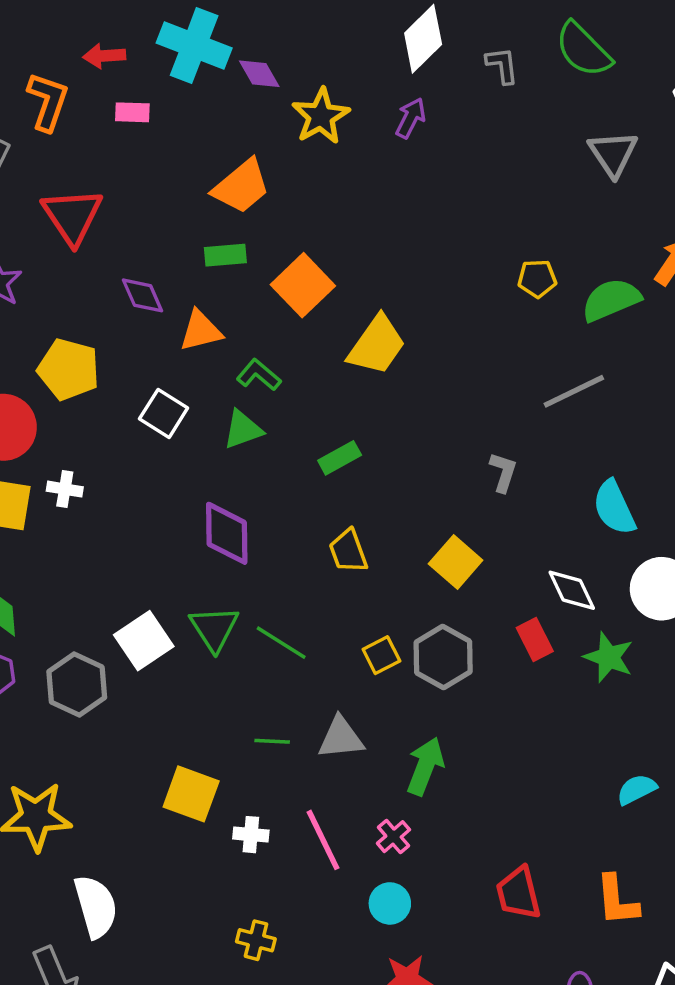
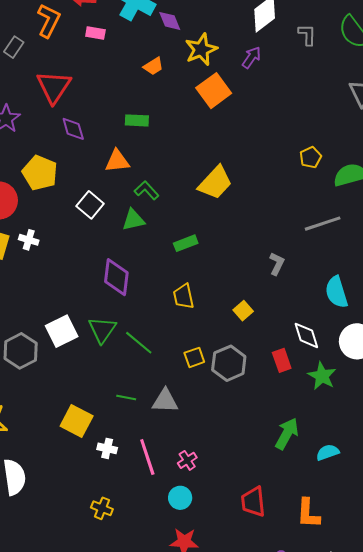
orange trapezoid: (241, 186) -> (153, 66), moved, size x0.6
yellow pentagon: (537, 279) -> (311, 157), turned -30
orange square: (303, 285) -> (214, 91), moved
purple diamond: (143, 295) -> (73, 129), moved
yellow square: (456, 562) -> (243, 311), size x0.7
green arrow: (425, 766) -> (287, 434), moved

